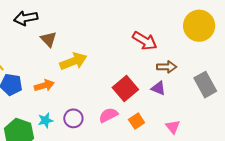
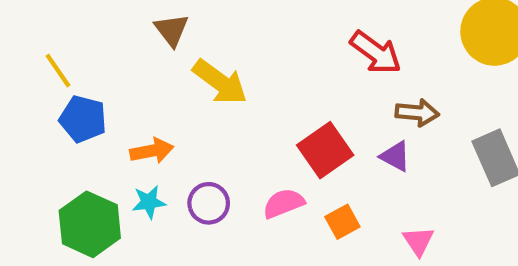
yellow arrow: (73, 61) -> (220, 82), turned 52
orange arrow: (44, 85) -> (152, 151), moved

